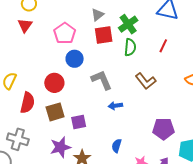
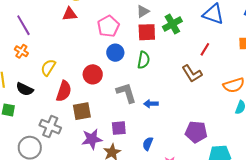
red triangle: (25, 25) -> (70, 14), turned 42
green semicircle: (130, 47) -> (144, 60), moved
gray L-shape: (102, 80) -> (126, 93), moved
brown L-shape: (146, 81) -> (192, 74), moved
brown square: (55, 112) -> (82, 111), moved
purple square: (79, 122) -> (119, 128), moved

